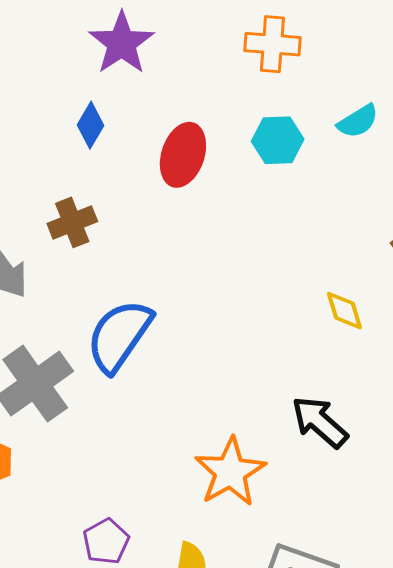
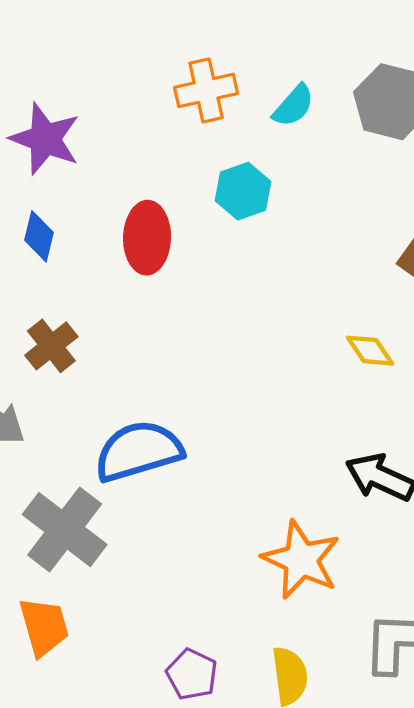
cyan semicircle: (358, 121) -> (293, 106), moved
blue semicircle: (119, 336) -> (138, 451), turned 56

